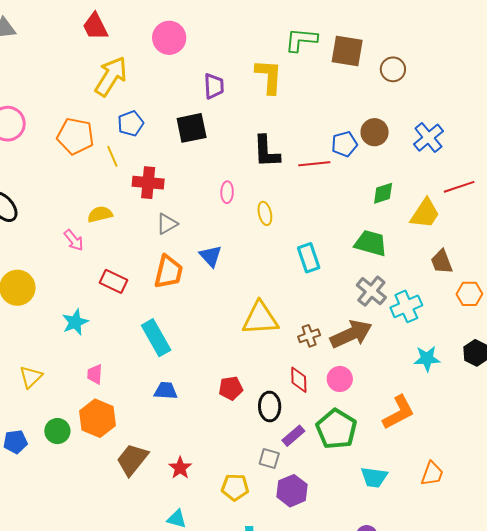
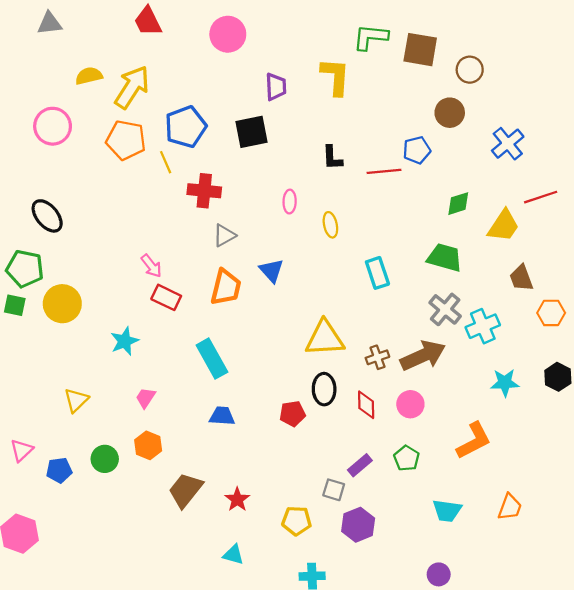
yellow arrow: (111, 76) -> (132, 87), moved
blue pentagon: (131, 124) -> (186, 127), size x1.5
brown circle: (375, 132) -> (450, 113), moved
black L-shape: (266, 151) -> (332, 158), size x0.7
yellow semicircle: (100, 214) -> (89, 76), moved
pink arrow: (74, 240) -> (151, 266), moved
pink trapezoid: (95, 374) -> (145, 398), turned 30
black ellipse: (270, 406) -> (324, 389), moved
orange hexagon: (97, 418) -> (148, 445), size x0.7
green pentagon: (336, 429) -> (407, 458), size x0.6

